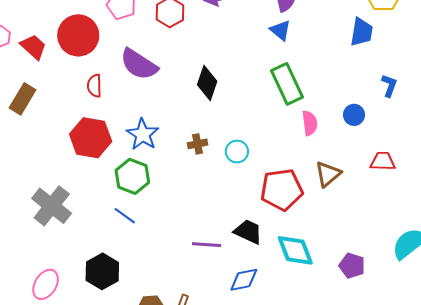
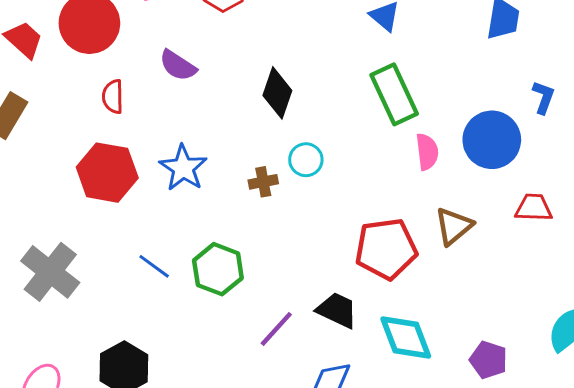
purple semicircle: (139, 64) -> (178, 65), size x0.7
blue circle: (354, 115) -> (492, 140), size x1.8
cyan circle: (237, 152) -> (306, 160), moved
green hexagon: (132, 176) -> (218, 269), moved
blue line: (125, 216) -> (154, 266), moved
purple line: (207, 245) -> (276, 329), turned -52

